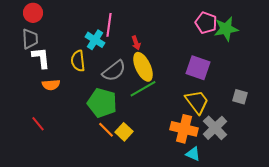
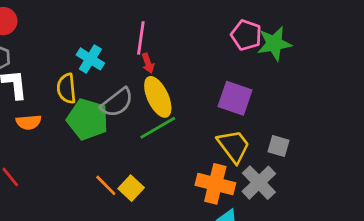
pink line: (109, 25) -> (141, 38), moved
gray square: (240, 97) -> (279, 146), moved
green pentagon: (102, 103) -> (88, 119), moved

